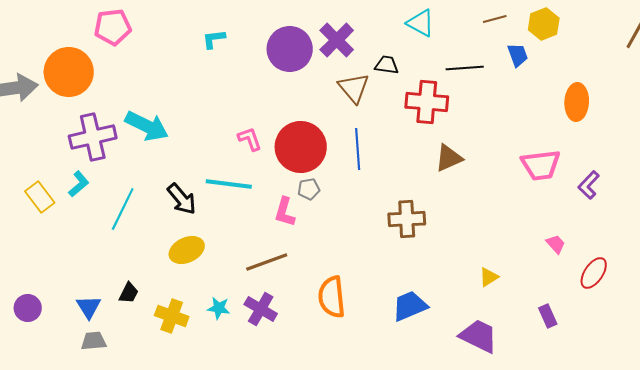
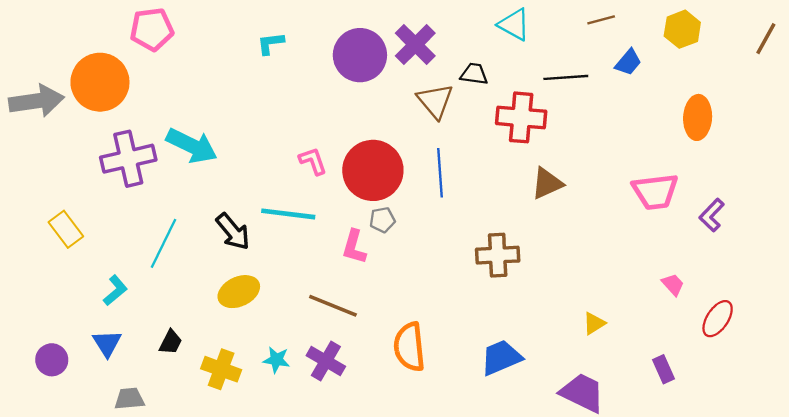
yellow hexagon: (544, 24) -> (682, 29), moved
blue trapezoid: (518, 55) -> (628, 62), turned 60
cyan L-shape: (79, 184) -> (115, 290), moved
brown line: (267, 262) -> (333, 306), turned 42
blue triangle: (89, 307) -> (107, 343), moved

